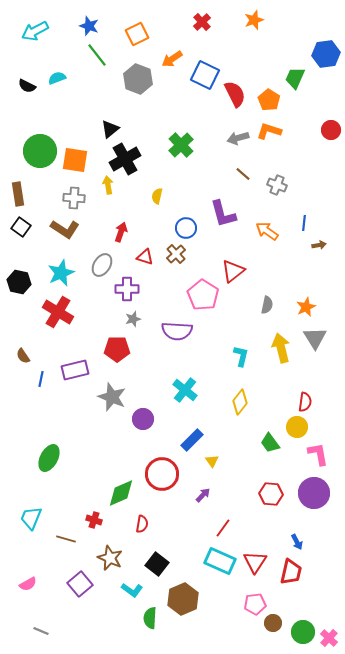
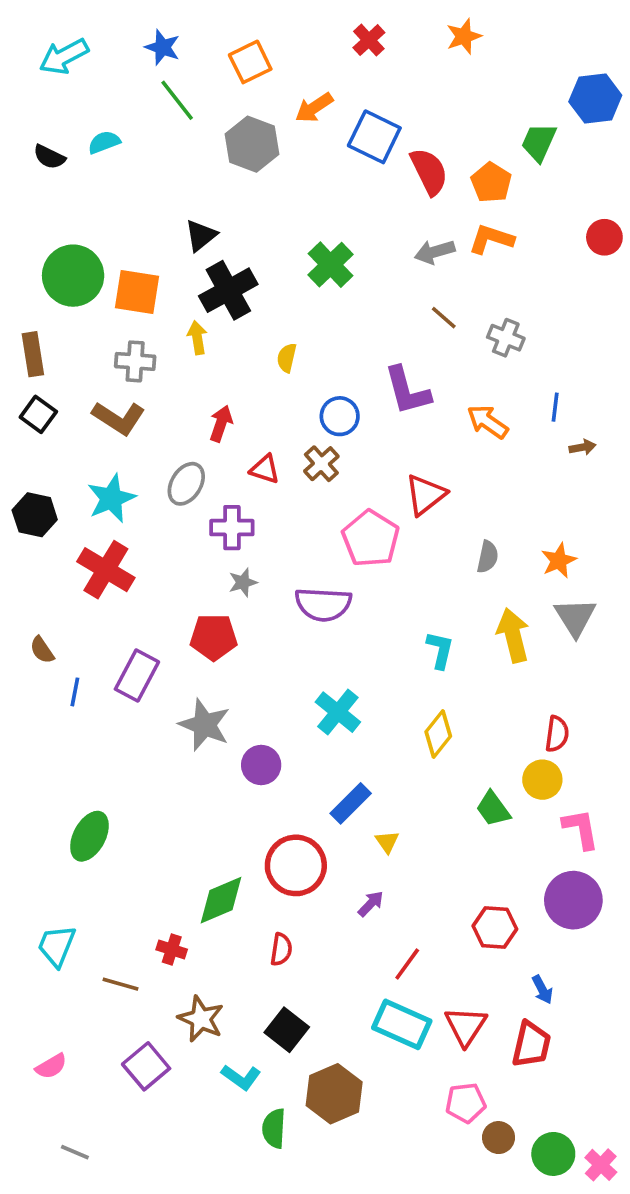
purple rectangle: (75, 370) -> (137, 676), turned -48
red hexagon: (271, 494) -> (495, 928), moved
red semicircle: (142, 524) -> (281, 949), moved

